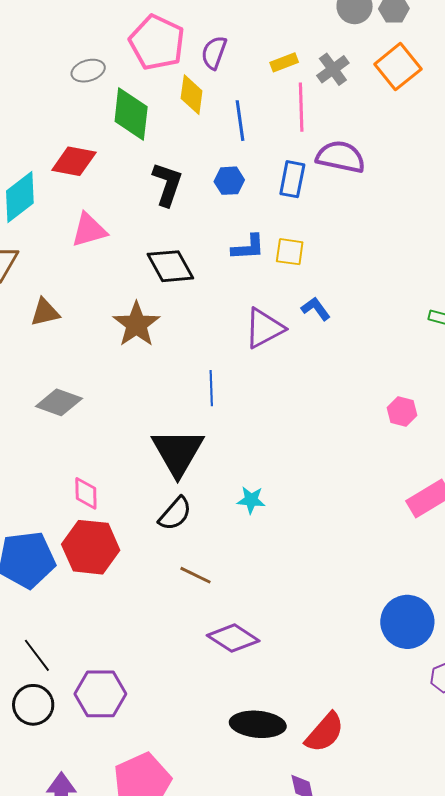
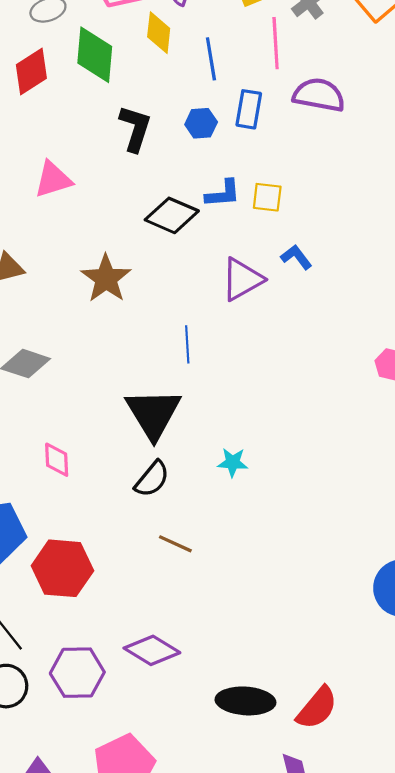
red diamond: (74, 161) -> (31, 72), moved, turned -42
blue rectangle: (292, 179) -> (249, 109), moved
black diamond: (170, 266) -> (172, 215), moved, turned -36
red hexagon: (91, 547) -> (62, 568), moved
purple diamond: (233, 638) -> (152, 650), moved

